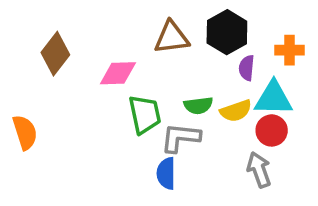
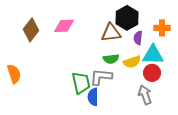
brown triangle: (172, 38) -> (111, 33), moved
pink diamond: (118, 73) -> (64, 26), moved
green trapezoid: (145, 114) -> (81, 83), moved

